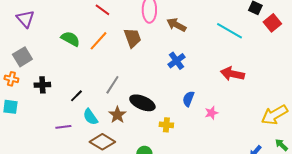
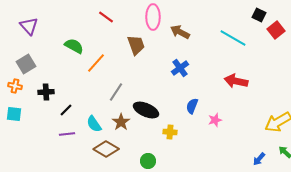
orange line: (98, 41) -> (96, 63), moved
black line: (76, 96) -> (66, 110), moved

